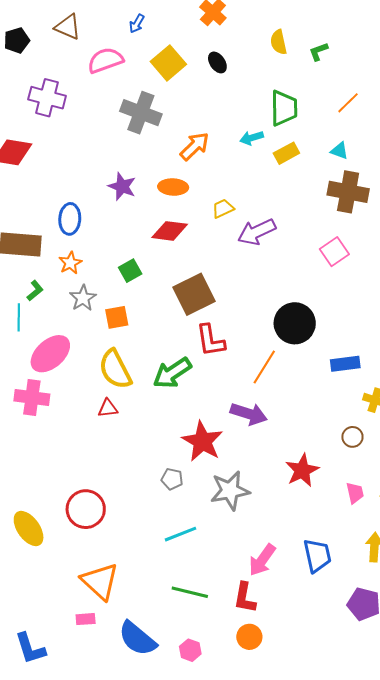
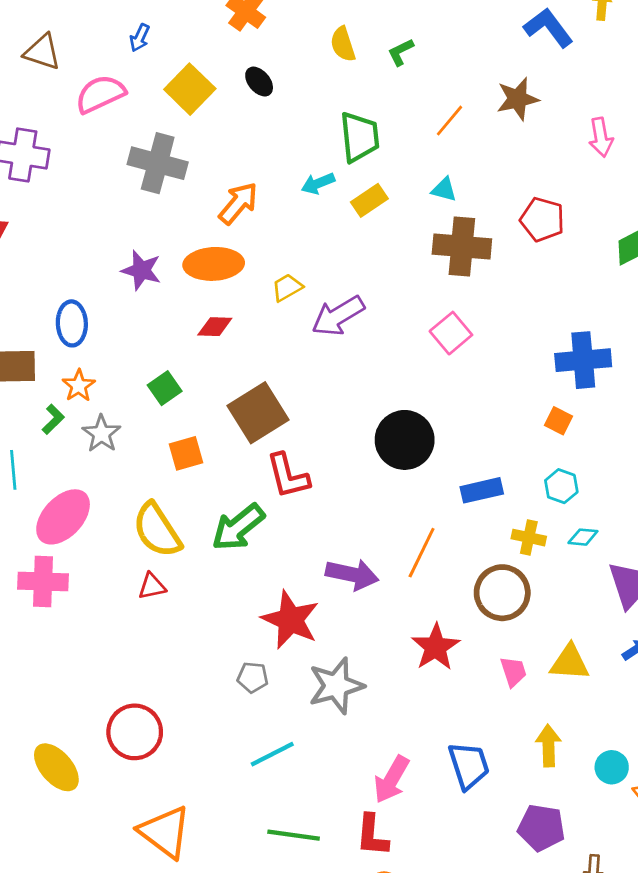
orange ellipse: (173, 187) -> (214, 264), size x1.4
red diamond: (170, 231) -> (215, 327), size x0.7
green L-shape: (35, 291) -> (53, 419), moved
orange square: (117, 317) -> (186, 453), moved
orange line: (264, 367) -> (422, 553), moved
brown circle: (352, 437) -> (502, 593), size x1.8

